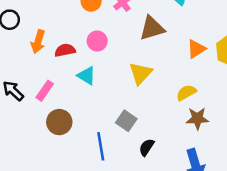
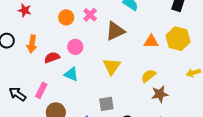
orange arrow: (38, 42) -> (32, 44), moved
orange triangle: (196, 49) -> (151, 42), turned 42
gray square: (126, 121) -> (106, 104), turned -35

